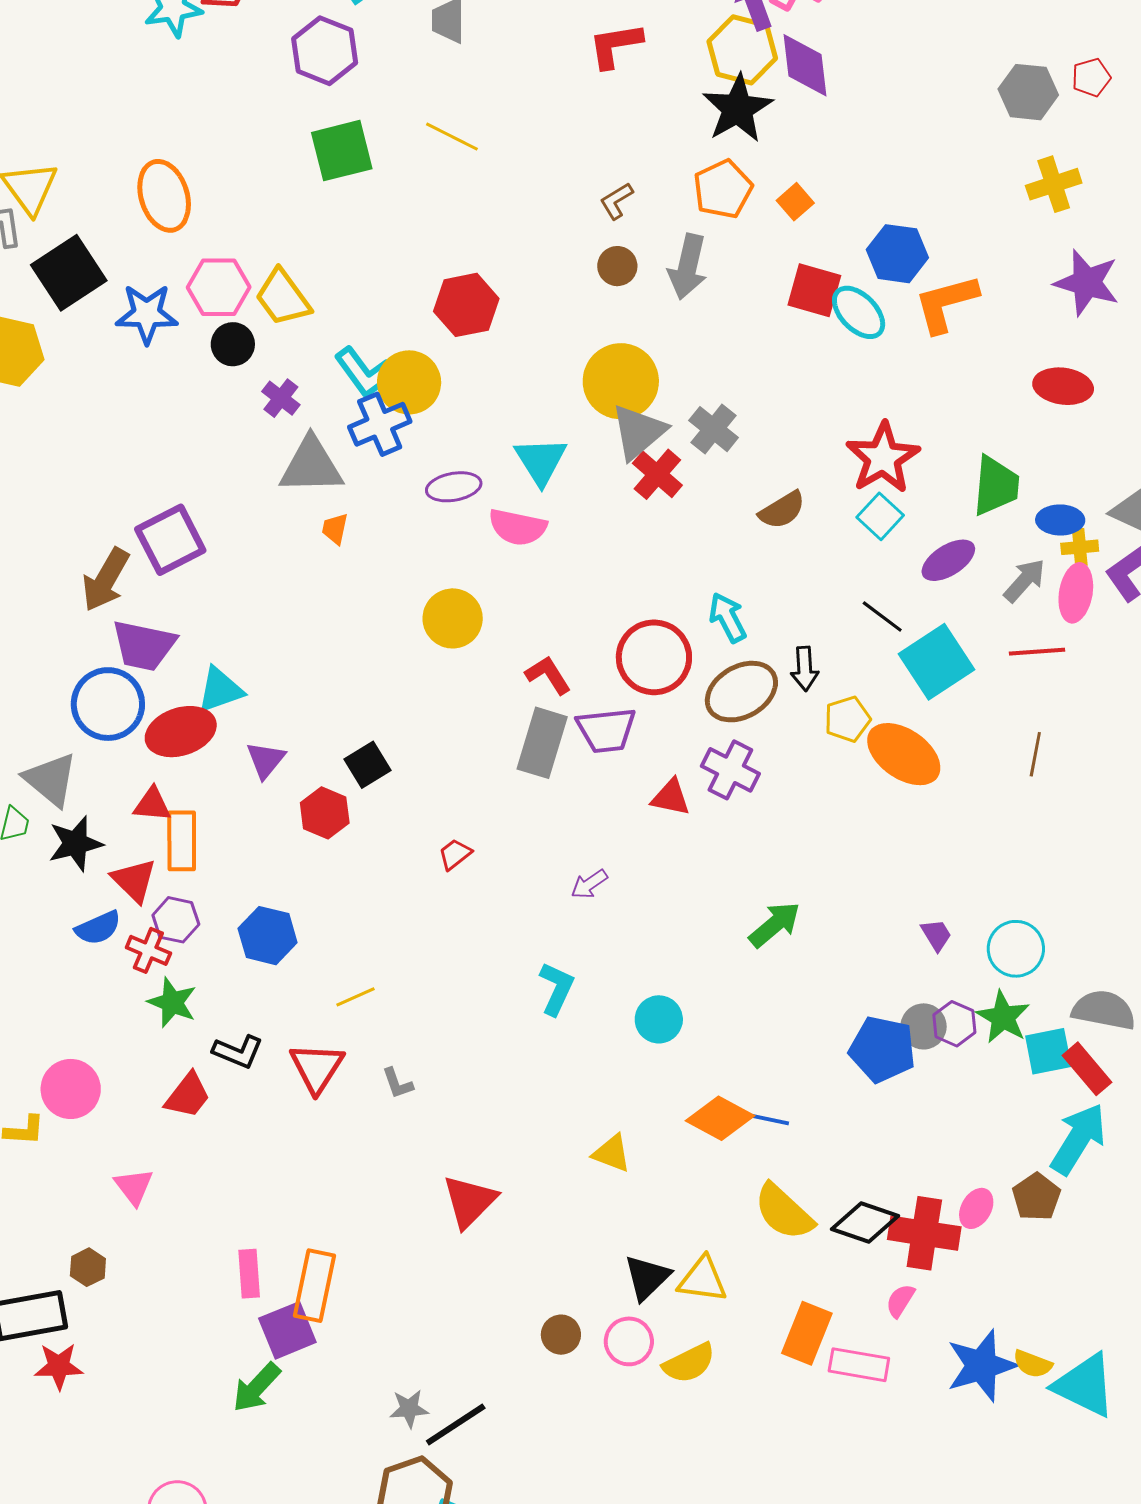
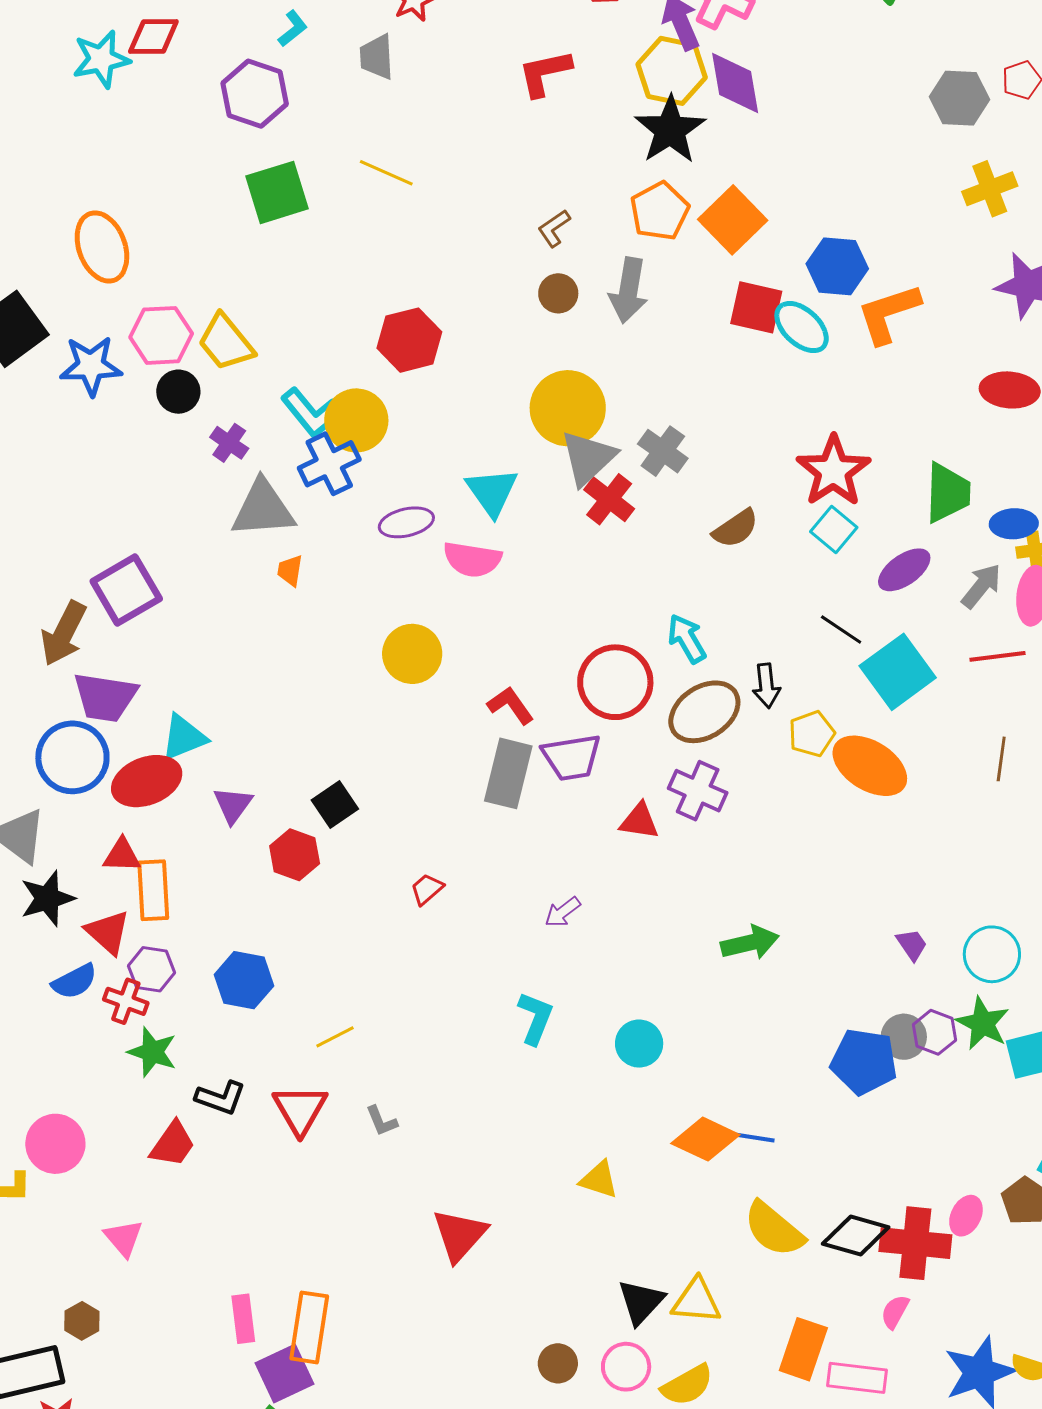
orange square: (795, 202) -> (733, 220), size x1.8
green arrow: (775, 925) -> (750, 943), turned 30

